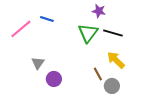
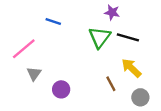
pink line: (21, 29) -> (24, 49), moved
gray triangle: (38, 63) -> (34, 74), moved
gray circle: (112, 86) -> (140, 97), moved

